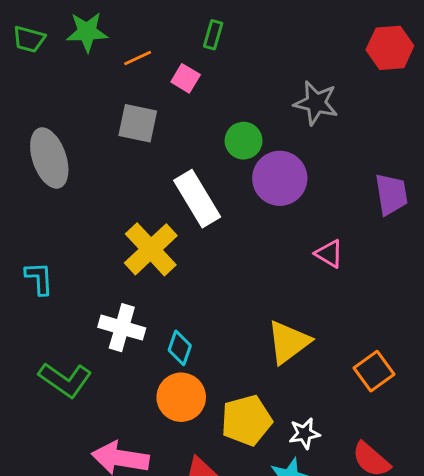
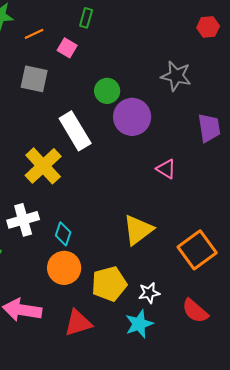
red hexagon: (390, 48) -> (208, 27), size x0.7
gray star: (316, 103) -> (176, 76), moved
white cross: (122, 328) -> (23, 220), turned -32
orange square: (374, 371) -> (197, 250), size x1.4

